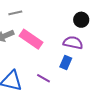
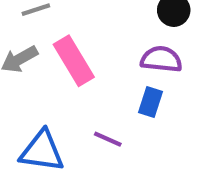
pink rectangle: (31, 39) -> (74, 61), turned 30

